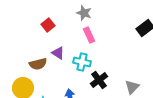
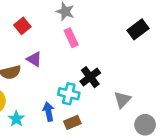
cyan cross: (82, 62) -> (69, 94), moved
black cross: (99, 80) -> (90, 77), moved

